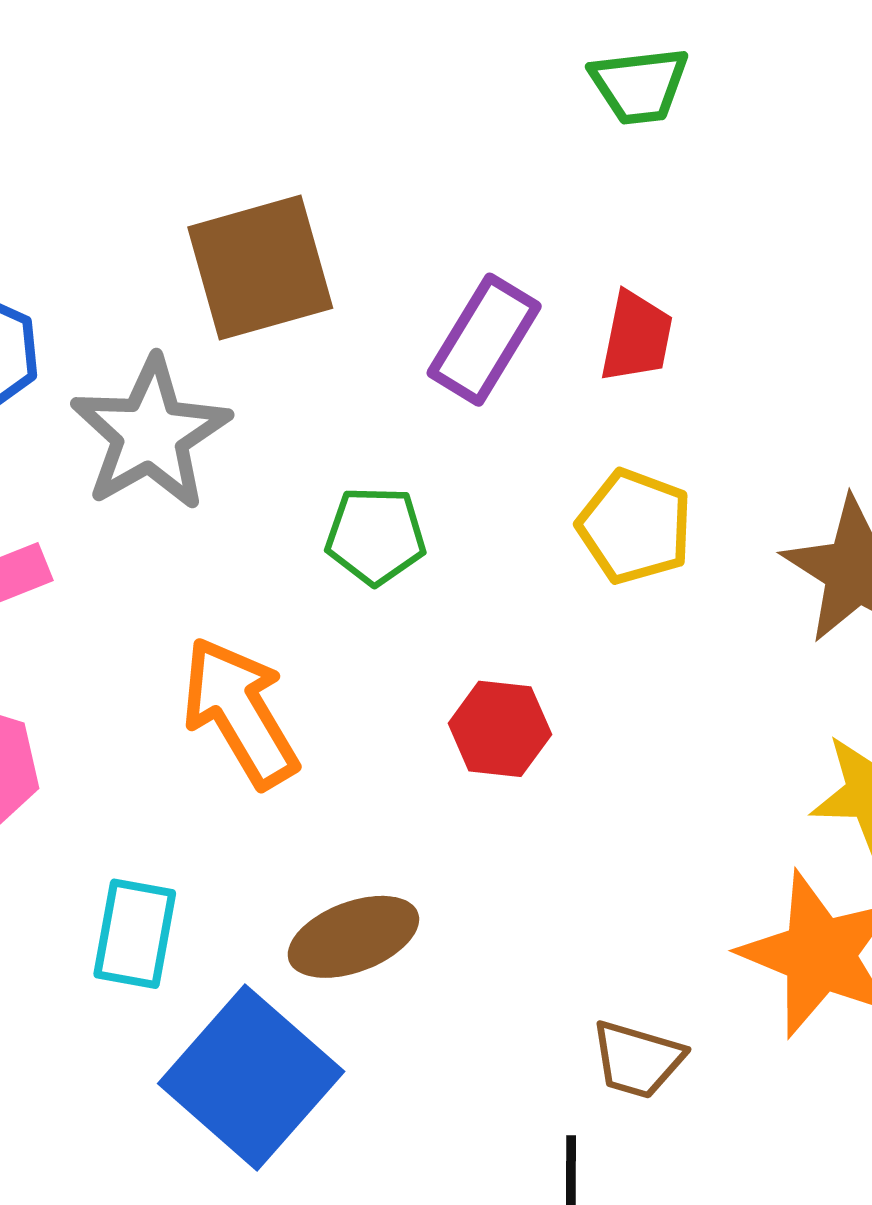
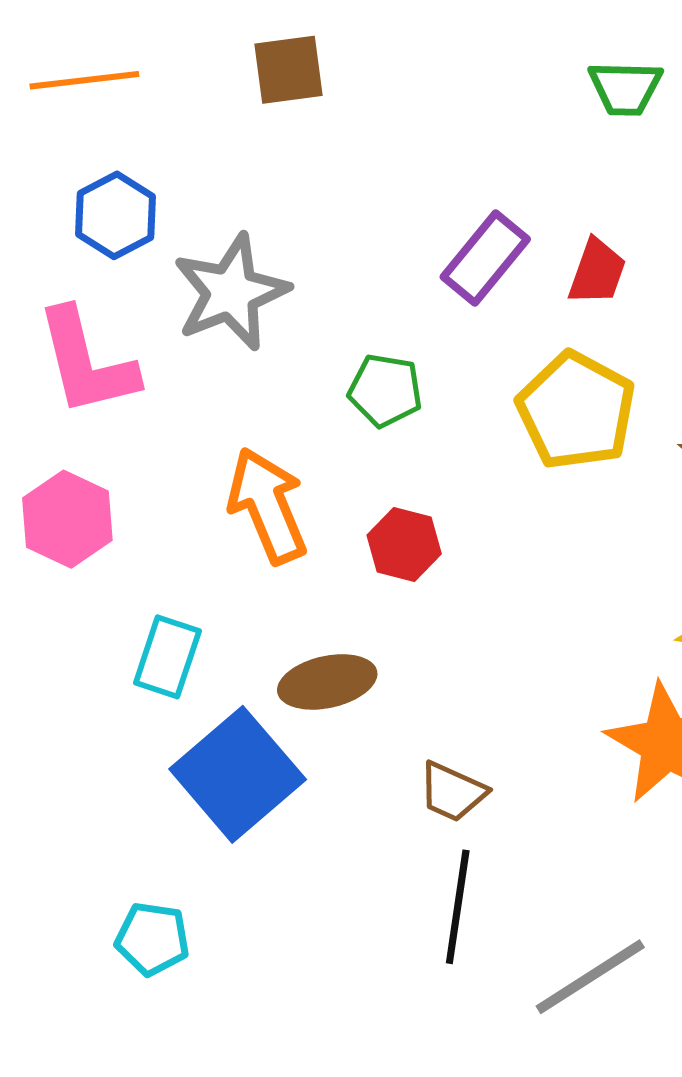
brown square: (260, 268) -> (289, 70), moved, size x0.7
yellow pentagon: (635, 527) -> (576, 411), size x1.4
red hexagon: (500, 729) -> (404, 544), moved
brown trapezoid: (637, 1059) -> (452, 792), moved

